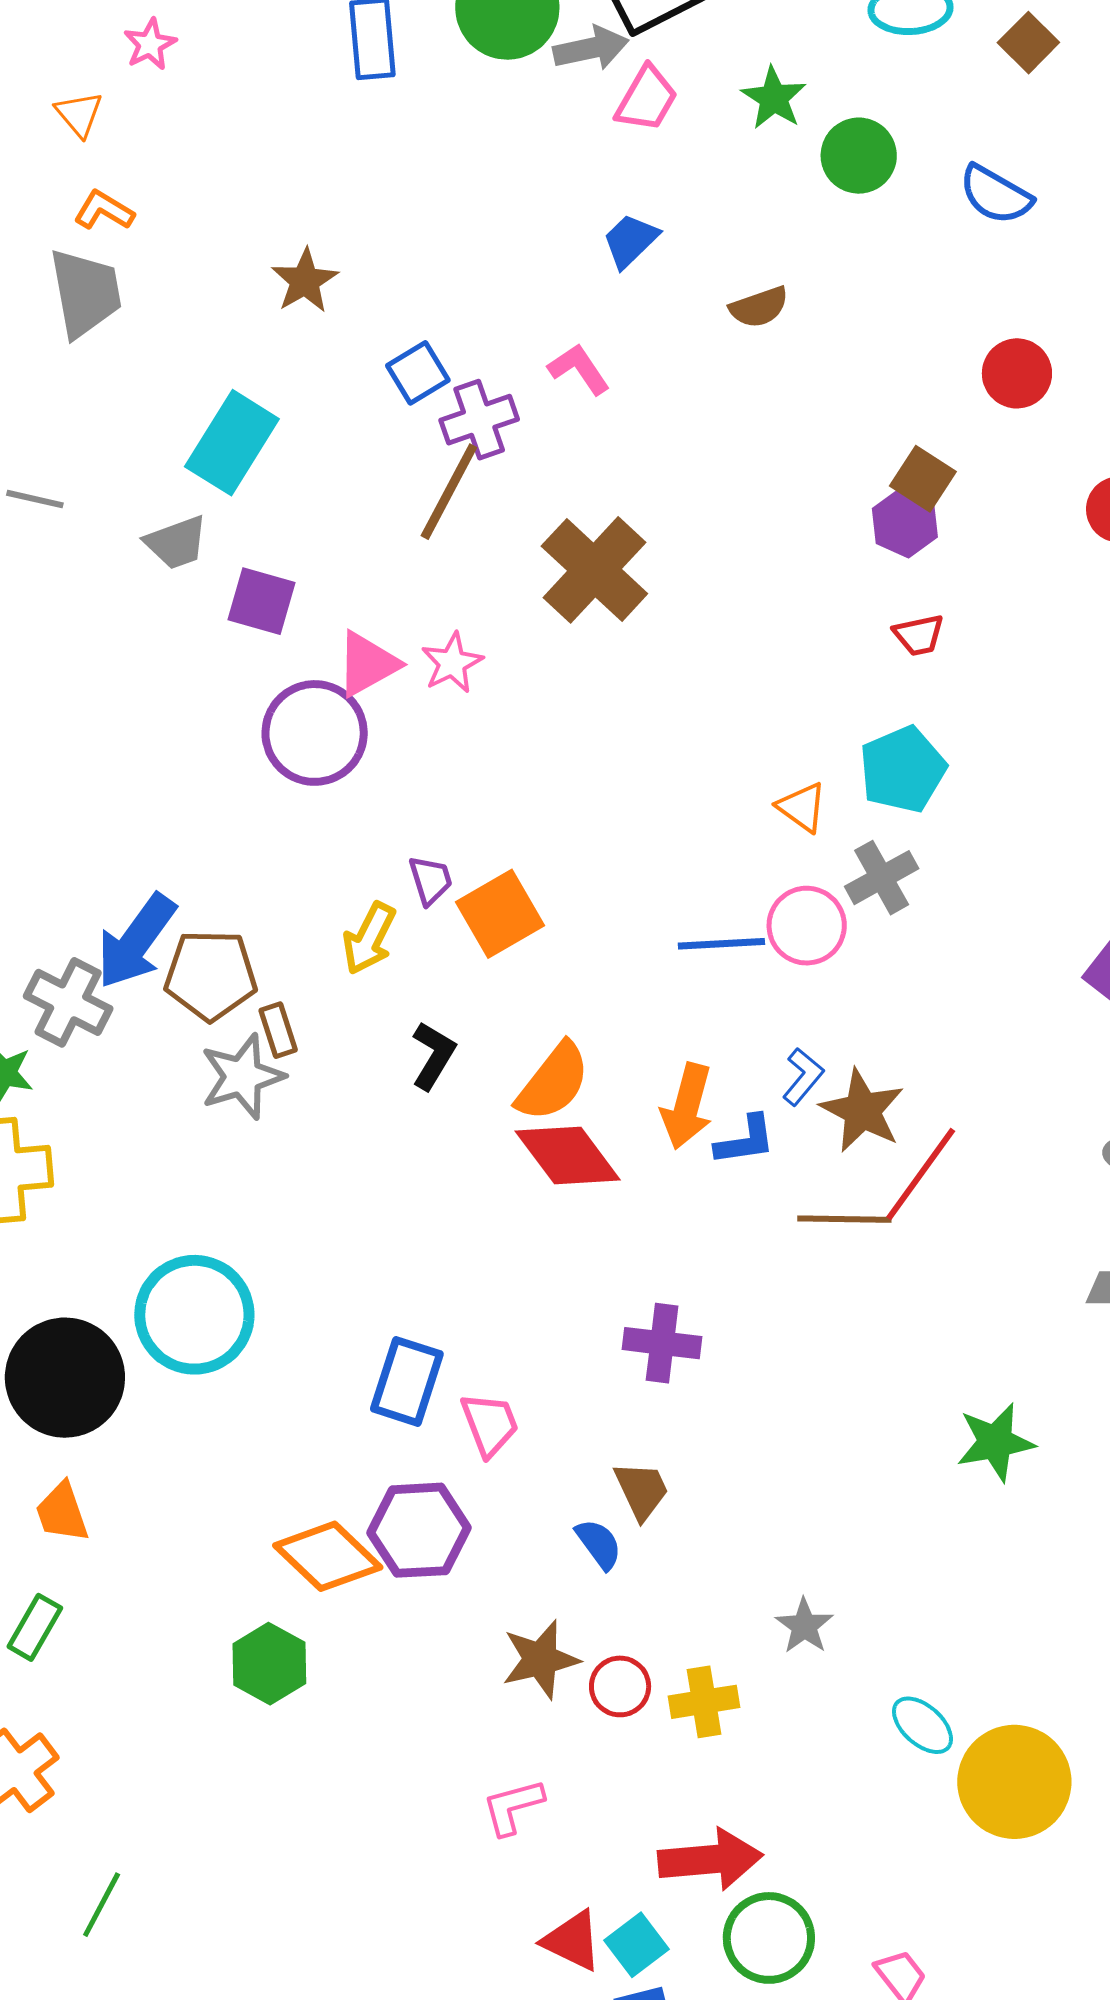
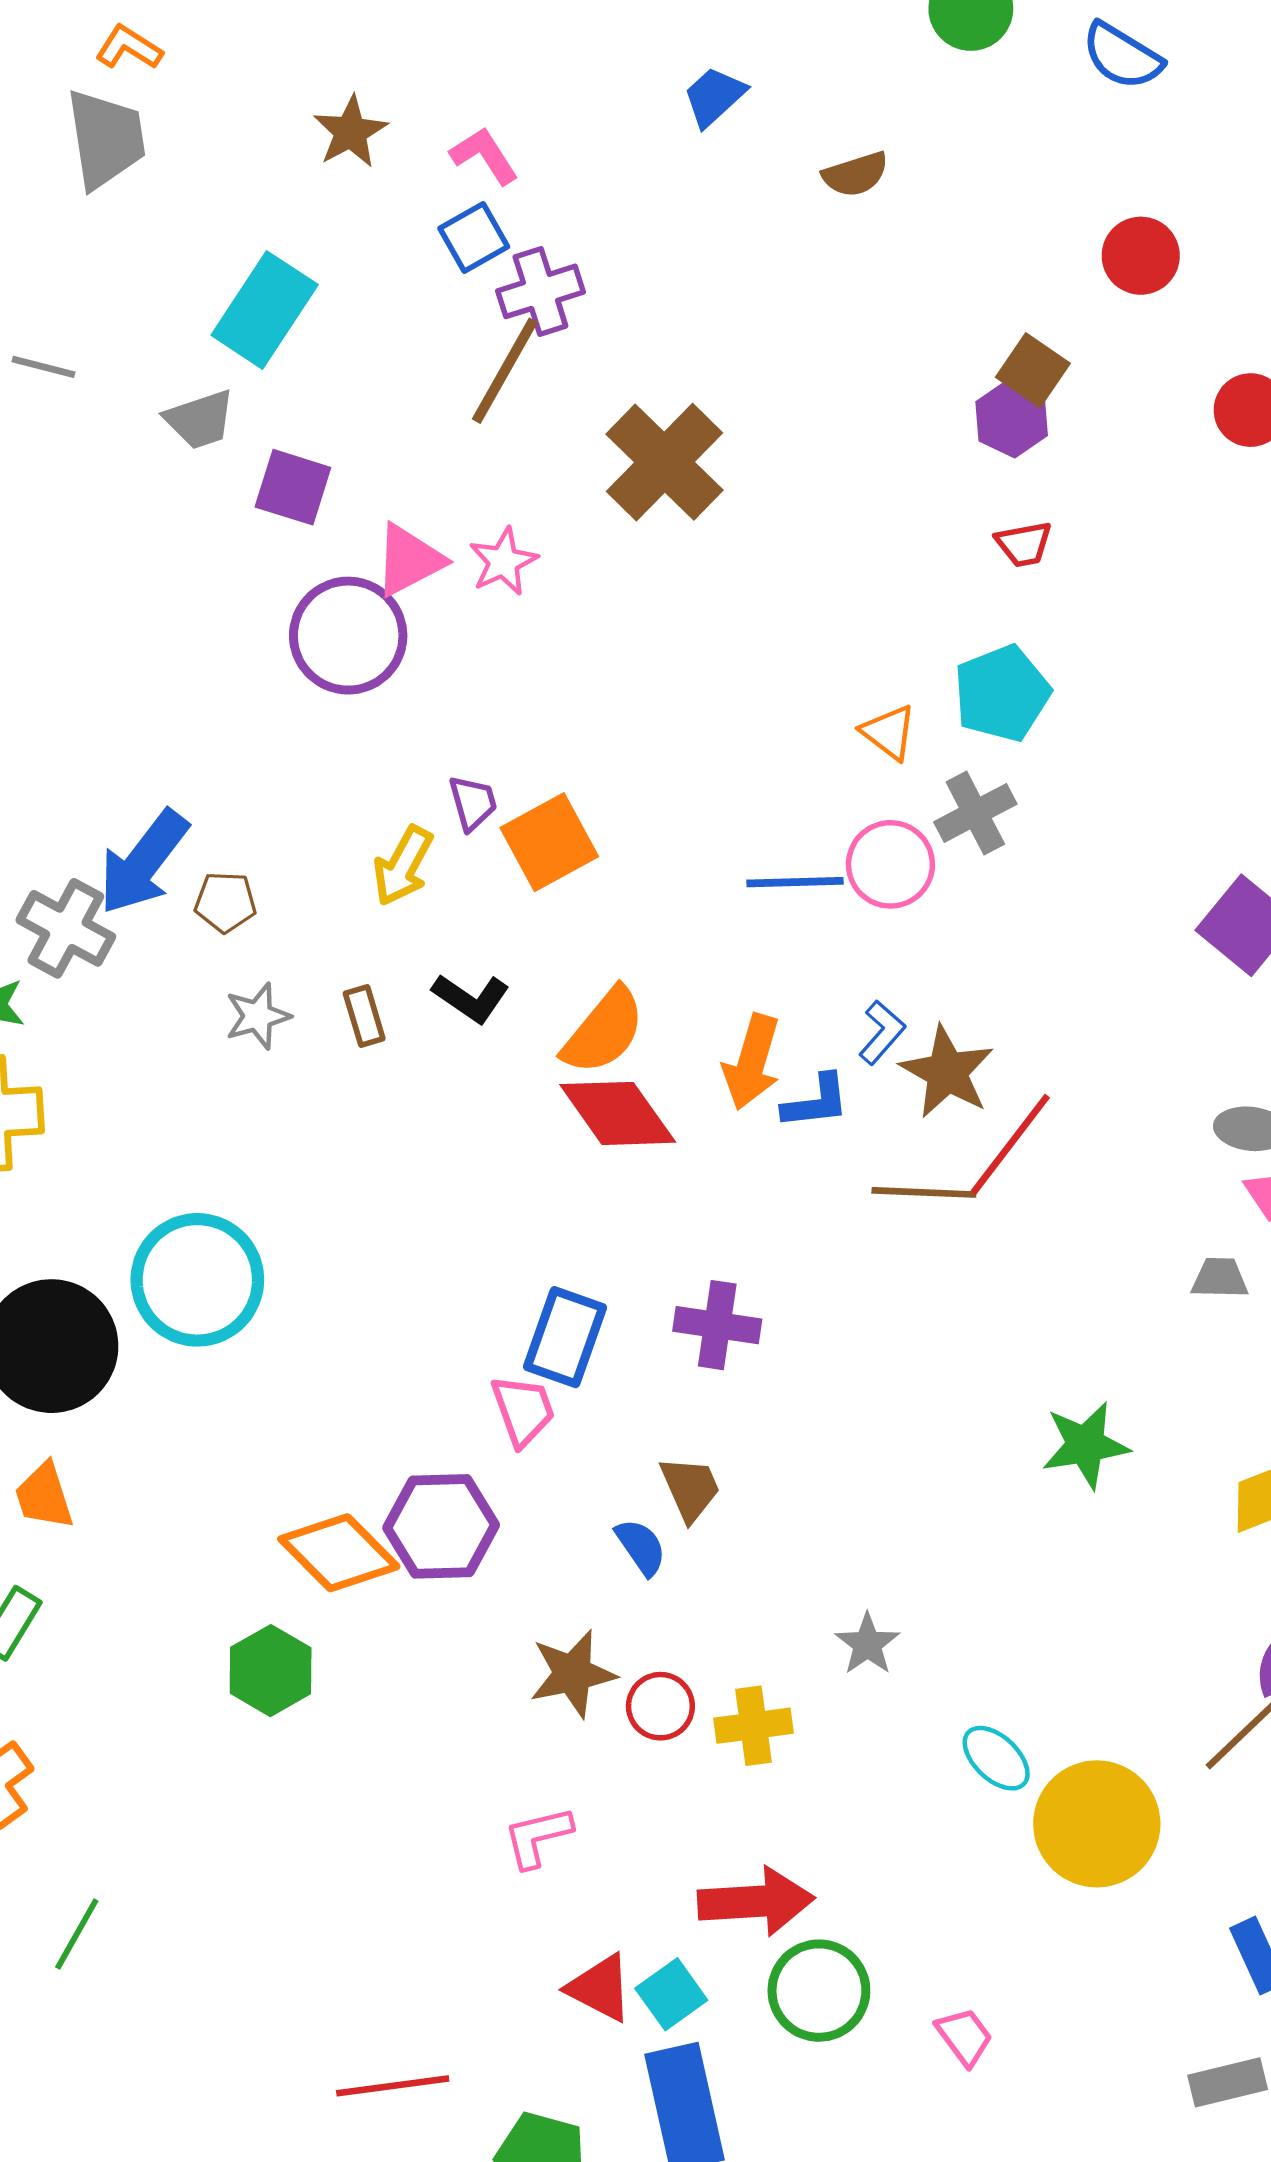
pink L-shape: (579, 369) -> (484, 156), moved
brown pentagon: (211, 975) -> (225, 902), size x0.6
brown rectangle: (278, 1030) -> (364, 1016), moved
black L-shape: (433, 1055) -> (471, 998), turned 92
gray star: (242, 1077) -> (258, 1016), size x0.7
blue rectangle: (407, 1381) -> (565, 1337), moved

